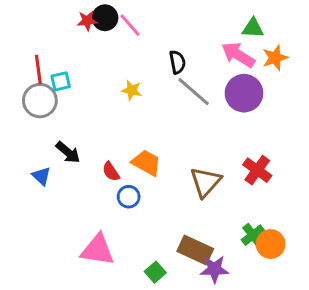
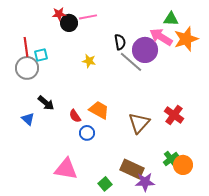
black circle: (105, 18) -> (69, 23), moved
pink line: (130, 25) -> (88, 17), turned -60
orange star: (275, 58) -> (186, 39), size x1.4
purple circle: (244, 93) -> (145, 50), moved

